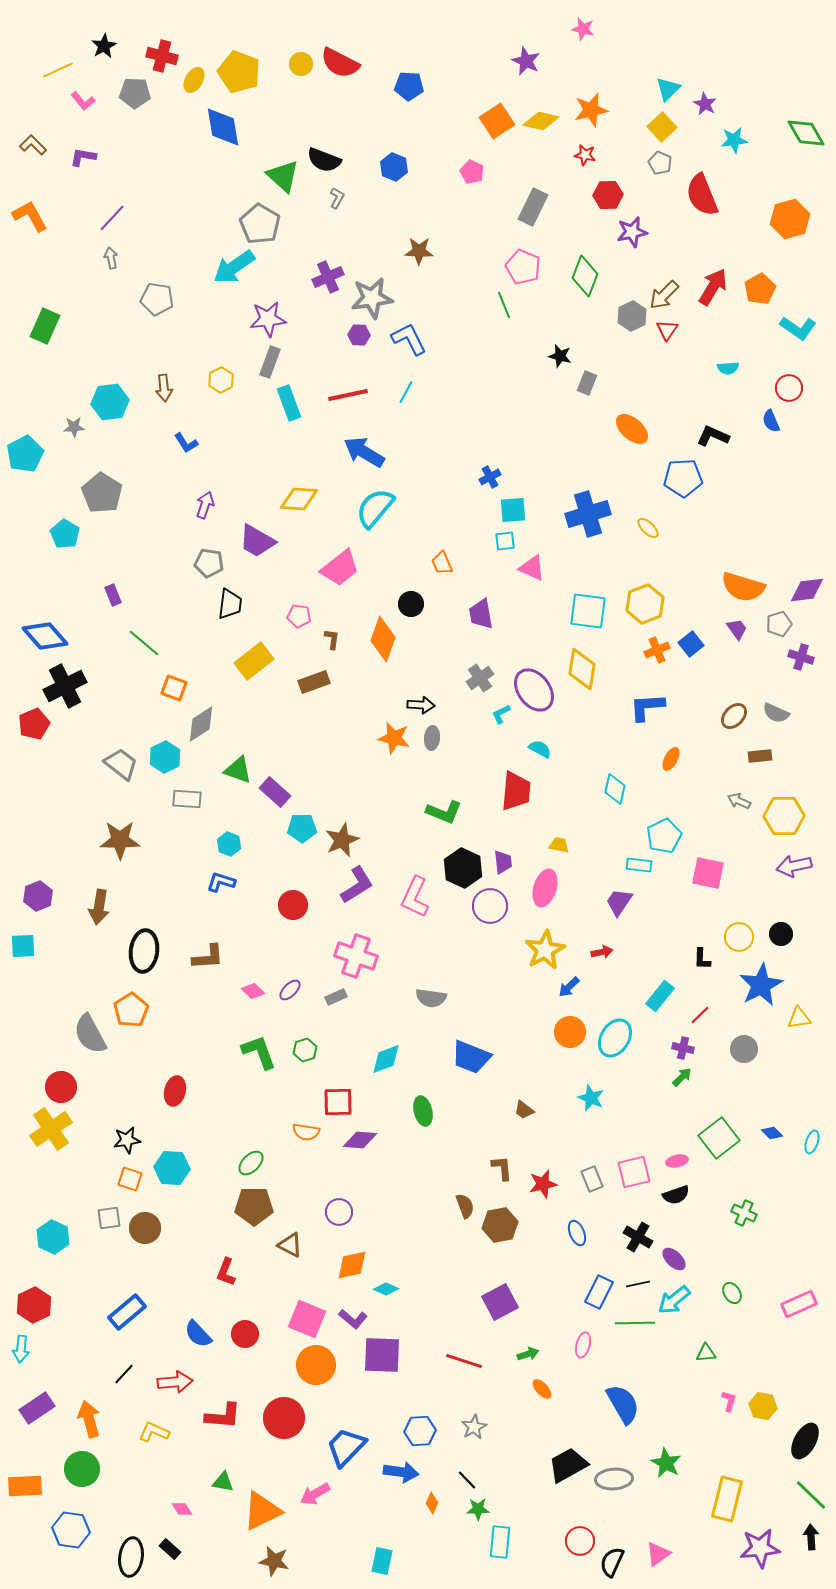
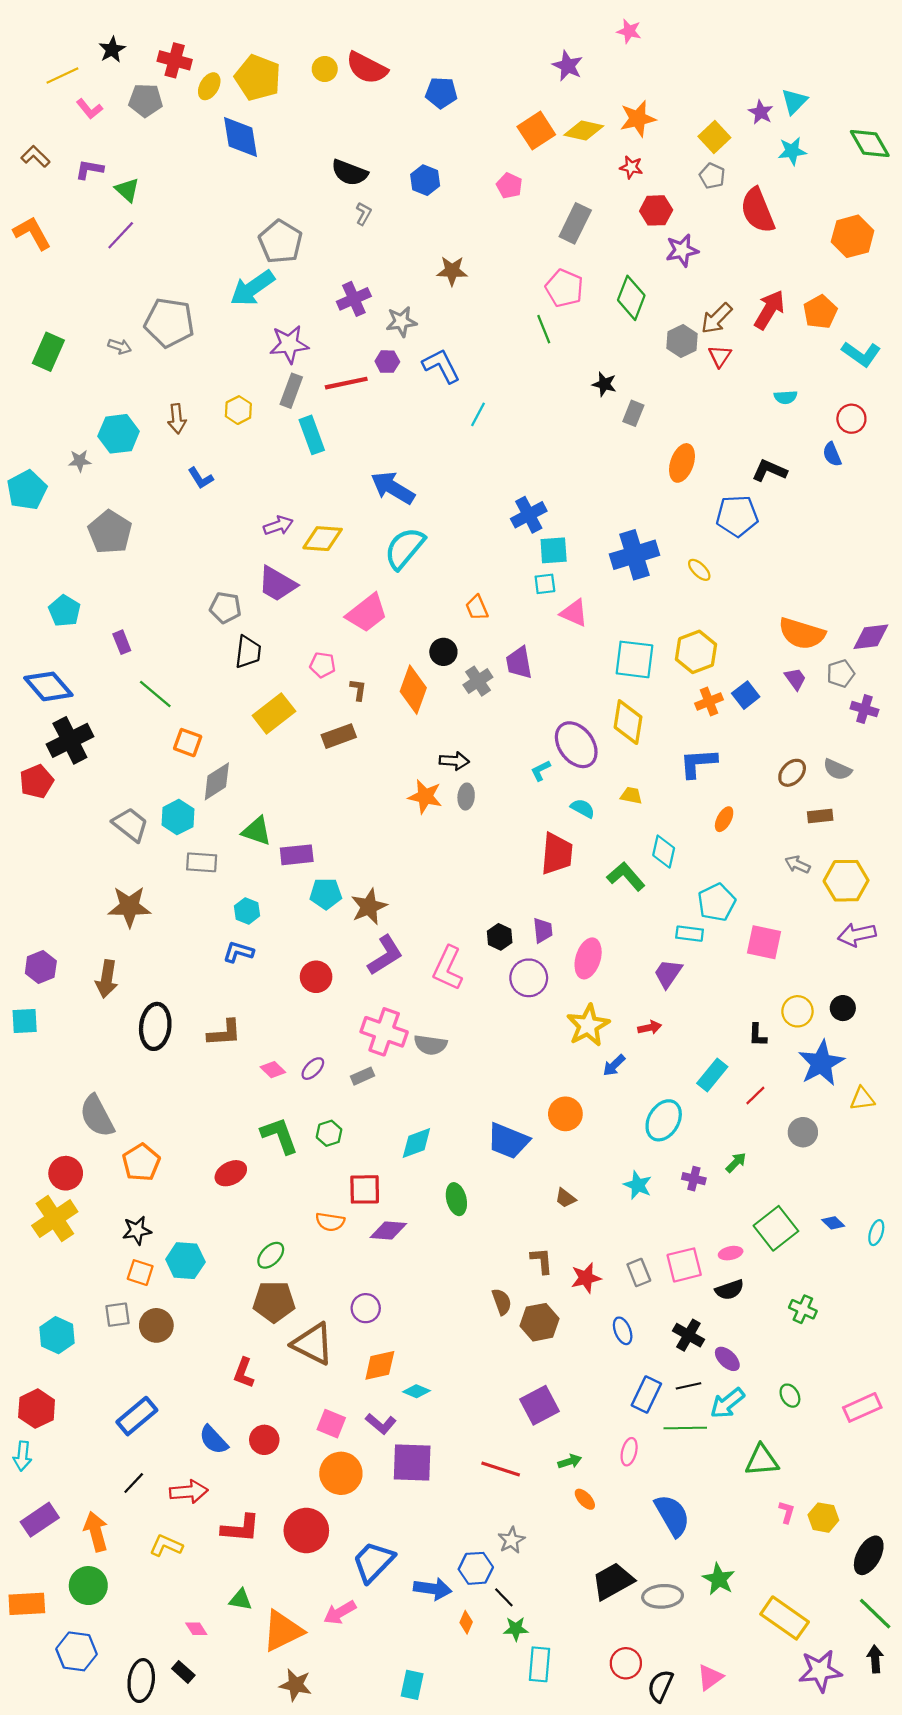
cyan triangle: (668, 89) -> (794, 101), moved
green triangle: (283, 176) -> (127, 190), moved, size x0.7
gray arrow: (111, 258) -> (120, 346), moved, turned 120
gray star: (372, 298) -> (401, 322), size x0.7
gray pentagon: (157, 299) -> (169, 323), size x1.4
cyan line: (406, 392) -> (478, 414), moved
red line: (348, 395) -> (346, 383), moved
orange ellipse: (632, 429) -> (682, 463), turned 68
blue cross: (490, 477) -> (529, 515), size x1.5
purple arrow: (205, 505) -> (278, 526), moved, turned 52
cyan pentagon: (65, 534) -> (65, 611), moved
gray cross: (480, 678) -> (478, 681), moved
purple rectangle: (275, 792) -> (297, 855), turned -48
green L-shape: (444, 812) -> (626, 876), moved, turned -153
yellow trapezoid: (559, 845) -> (631, 795), moved
black hexagon: (463, 868) -> (500, 937), size x0.6
gray semicircle: (431, 998) -> (430, 1045), moved
orange pentagon: (131, 1010) -> (141, 1162), moved
orange circle: (570, 1032) -> (565, 1114), moved
purple cross: (683, 1048) -> (694, 1179), moved
red ellipse: (175, 1091) -> (231, 1173), moved, turned 48
brown triangle: (290, 1245) -> (313, 1344), size x1.6
pink square: (307, 1319) -> (331, 1424), size x0.7
green triangle: (706, 1353) -> (762, 1460), size x1.6
blue hexagon: (420, 1431) -> (476, 1568), moved
yellow rectangle: (727, 1499) -> (785, 1618), turned -69

